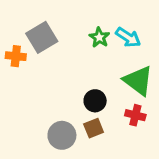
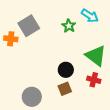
cyan arrow: (128, 37) -> (90, 16), moved
gray circle: (62, 135) -> (32, 97), moved

